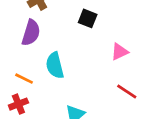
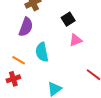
black square: (88, 18) -> (68, 19), turned 32
pink triangle: (120, 52) -> (76, 40), moved

